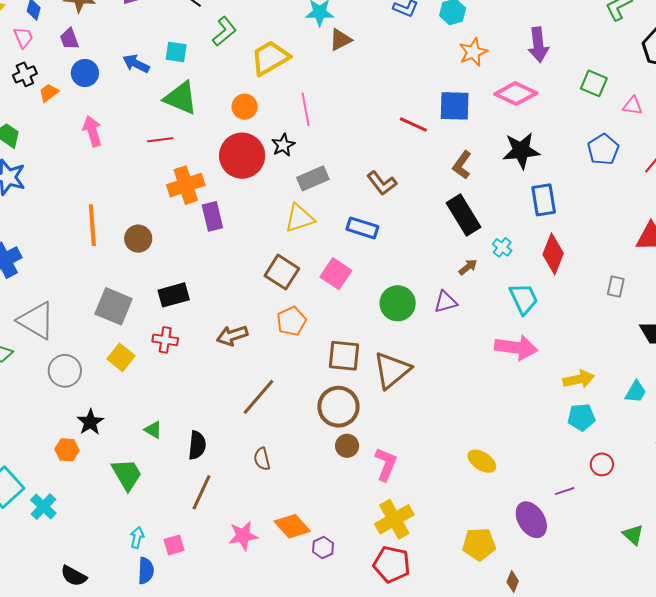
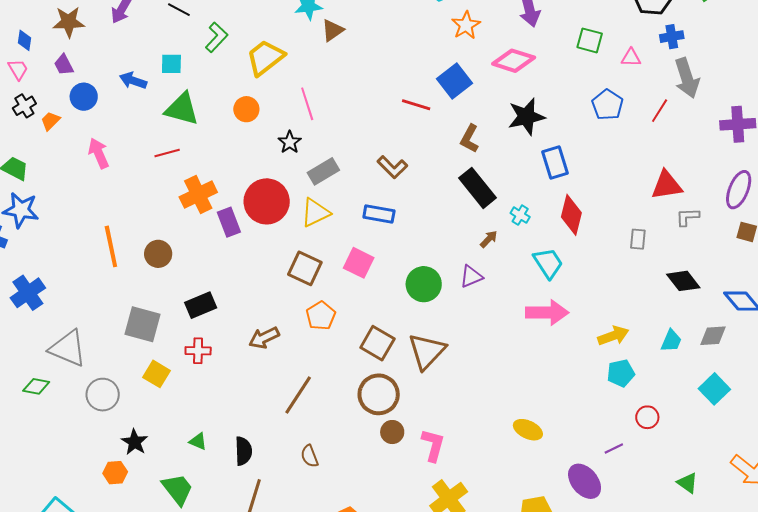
blue square: (455, 106) -> (455, 81), turned -32
red circle: (242, 156) -> (267, 201), moved
brown square: (344, 356) -> (377, 343), turned 32

